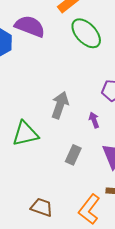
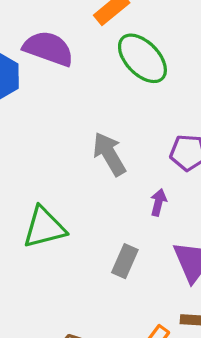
gray arrow: (60, 105) -> (109, 154), moved, turned -48
purple arrow: (94, 120) -> (158, 202), turned 35

